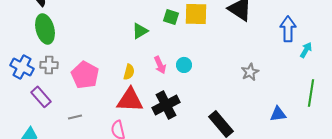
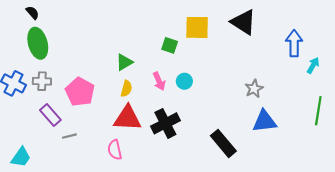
green square: (171, 17) -> (170, 45), moved
green triangle: (140, 31) -> (124, 62), moved
purple rectangle: (41, 97) -> (50, 115), moved
blue triangle: (278, 114) -> (265, 121), moved, size x1.4

